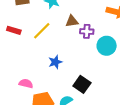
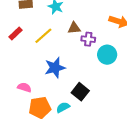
red rectangle: (14, 30) -> (15, 34), turned -64
blue star: (55, 62) -> (55, 68), size x1.5

